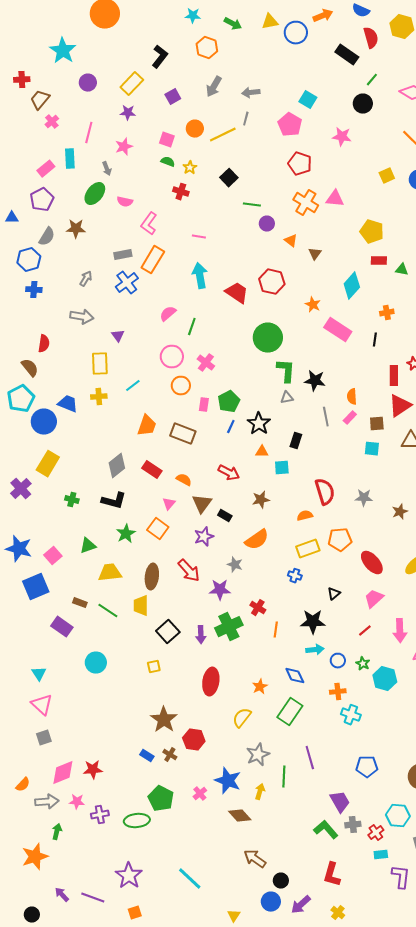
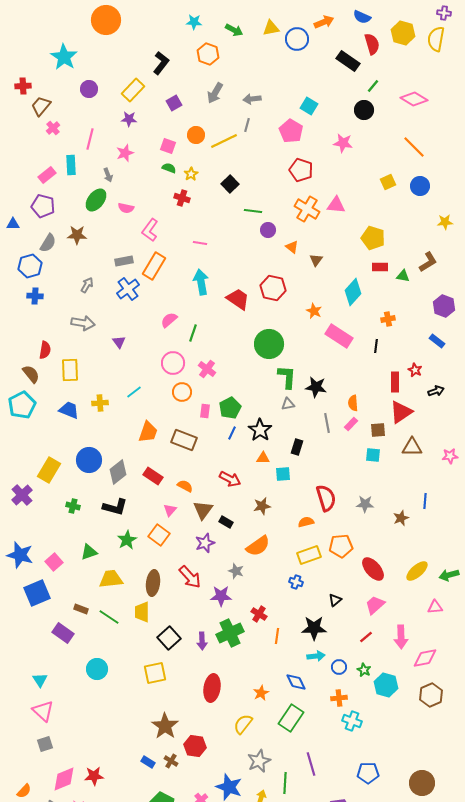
purple pentagon: (42, 200) -> (43, 206), turned -30
yellow rectangle: (100, 364) -> (70, 370), moved
blue circle: (44, 422) -> (89, 460), moved
yellow square: (154, 667) -> (155, 673), size x1.6

